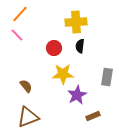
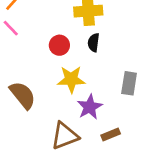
brown semicircle: (26, 86) -> (23, 95), size x1.6
brown triangle: (28, 117) -> (65, 136), moved

